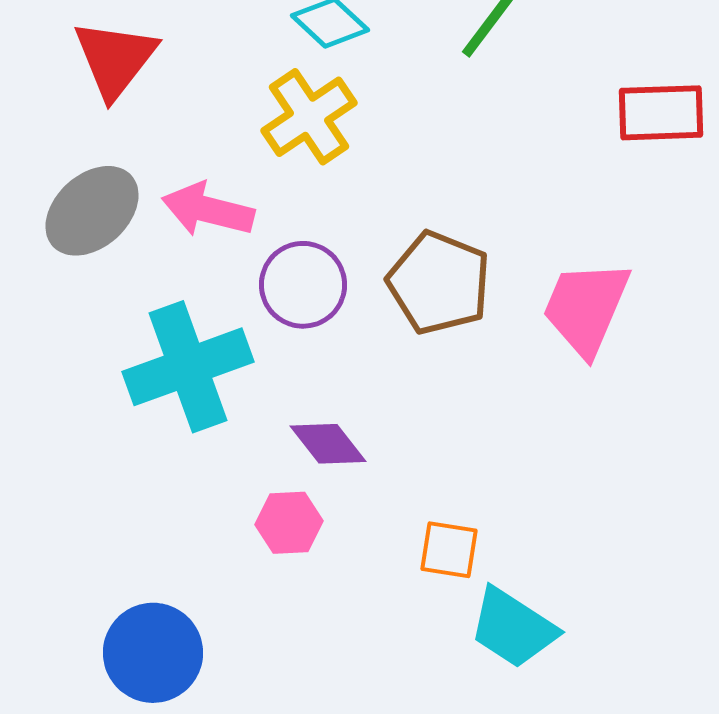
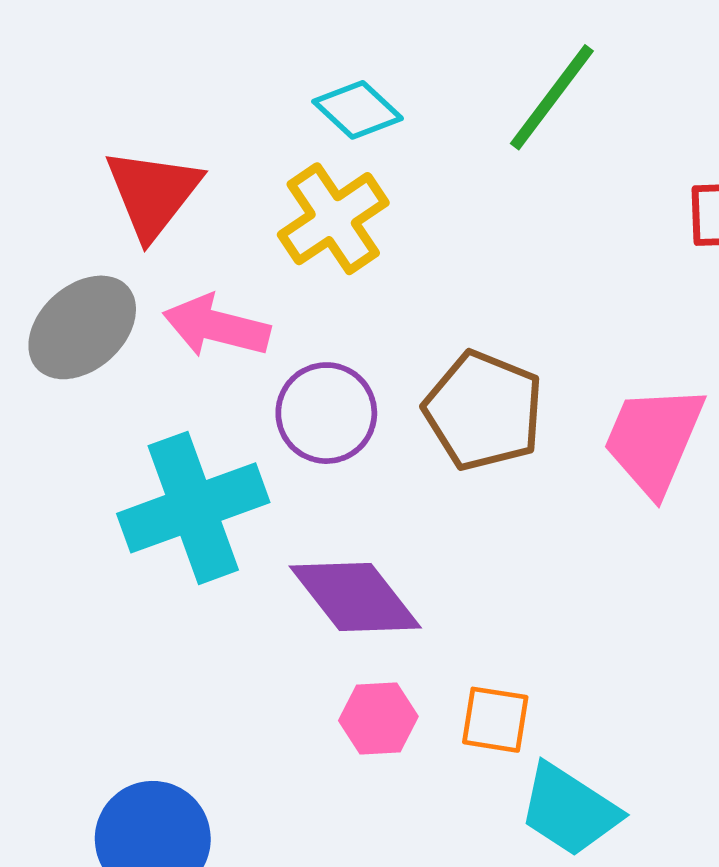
red triangle: (115, 59) -> (153, 193), moved
purple diamond: (328, 444) -> (355, 597), size x1.5
pink hexagon: (289, 523) -> (378, 718), moved

